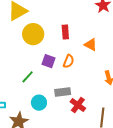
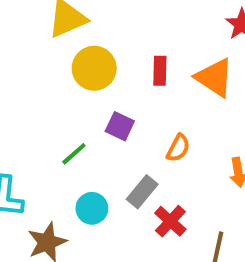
orange triangle: (91, 45) -> (215, 78), moved, size x1.5
orange semicircle: (69, 61) -> (178, 148), moved
gray rectangle: (63, 92) -> (142, 192), turned -49

